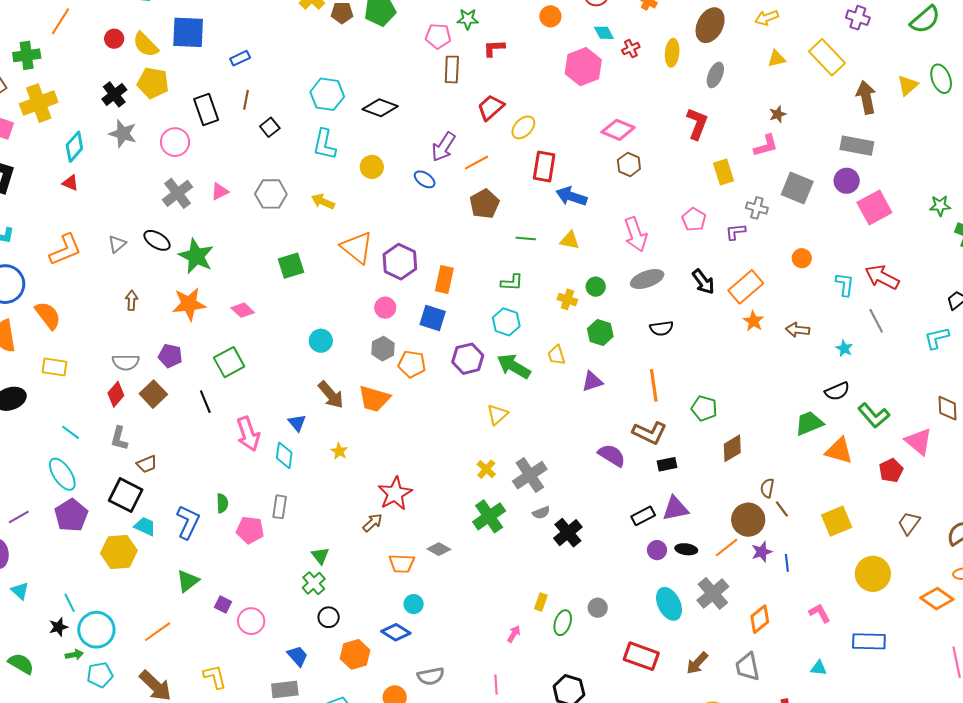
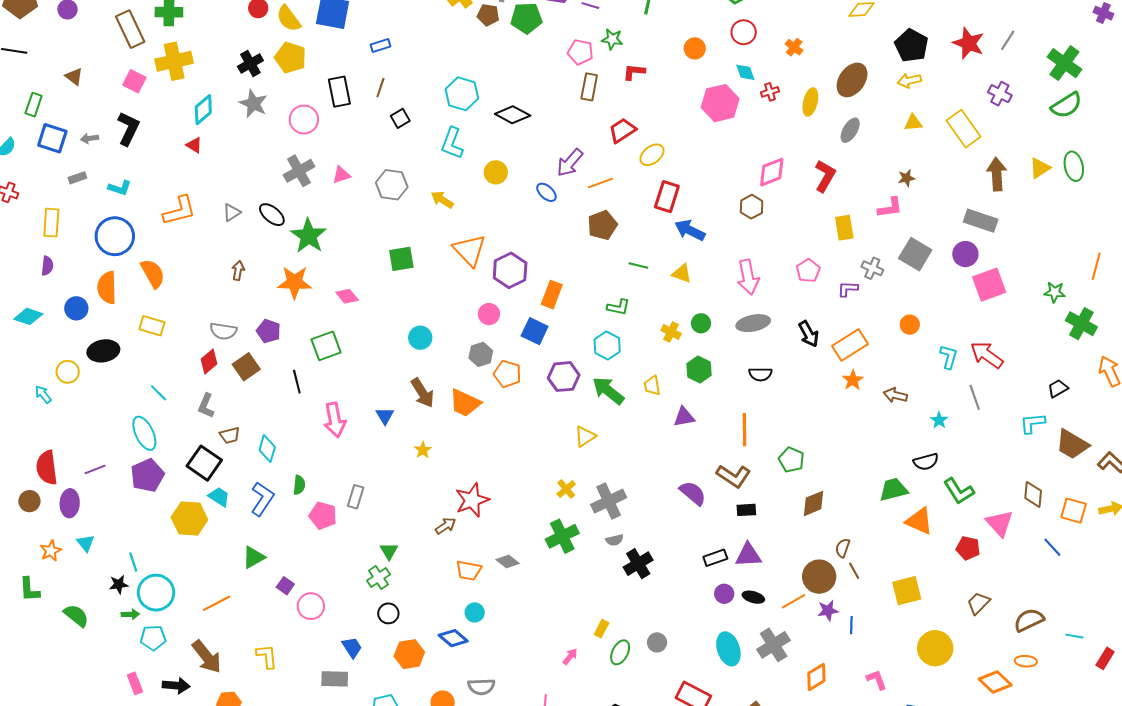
pink diamond: (618, 130) -> (772, 172), moved, turned -52
cyan diamond: (284, 455) -> (267, 449), moved
red pentagon: (891, 470) -> (968, 548), turned 30

